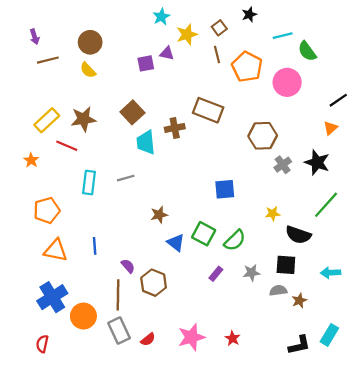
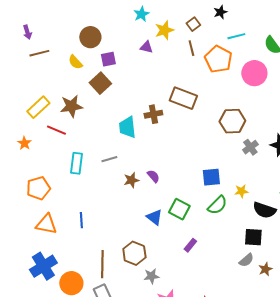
cyan line: (283, 36) -> (236, 36), moved
brown circle: (90, 42) -> (90, 37), moved
purple square: (146, 63) -> (108, 59), moved
brown square: (132, 112) -> (100, 83), moved
blue square: (225, 189) -> (211, 177), moved
brown star: (159, 215) -> (131, 180), moved
green semicircle: (235, 240) -> (217, 205), moved
purple semicircle: (128, 266) -> (153, 176), moved
gray star: (251, 273) -> (151, 276), moved
gray semicircle: (278, 290) -> (246, 260), turned 147

